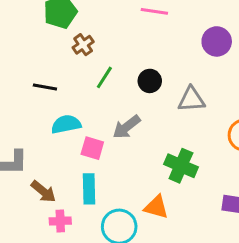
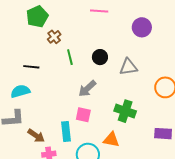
green line: (104, 77) -> (70, 57), turned -42
cyan semicircle: (66, 124) -> (20, 91), moved
pink square: (92, 148) -> (83, 115), moved

